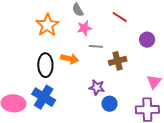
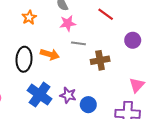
orange star: (47, 25) -> (29, 17), size x0.6
purple star: (97, 87) -> (68, 95), moved
blue cross: (44, 97) -> (40, 95), moved

